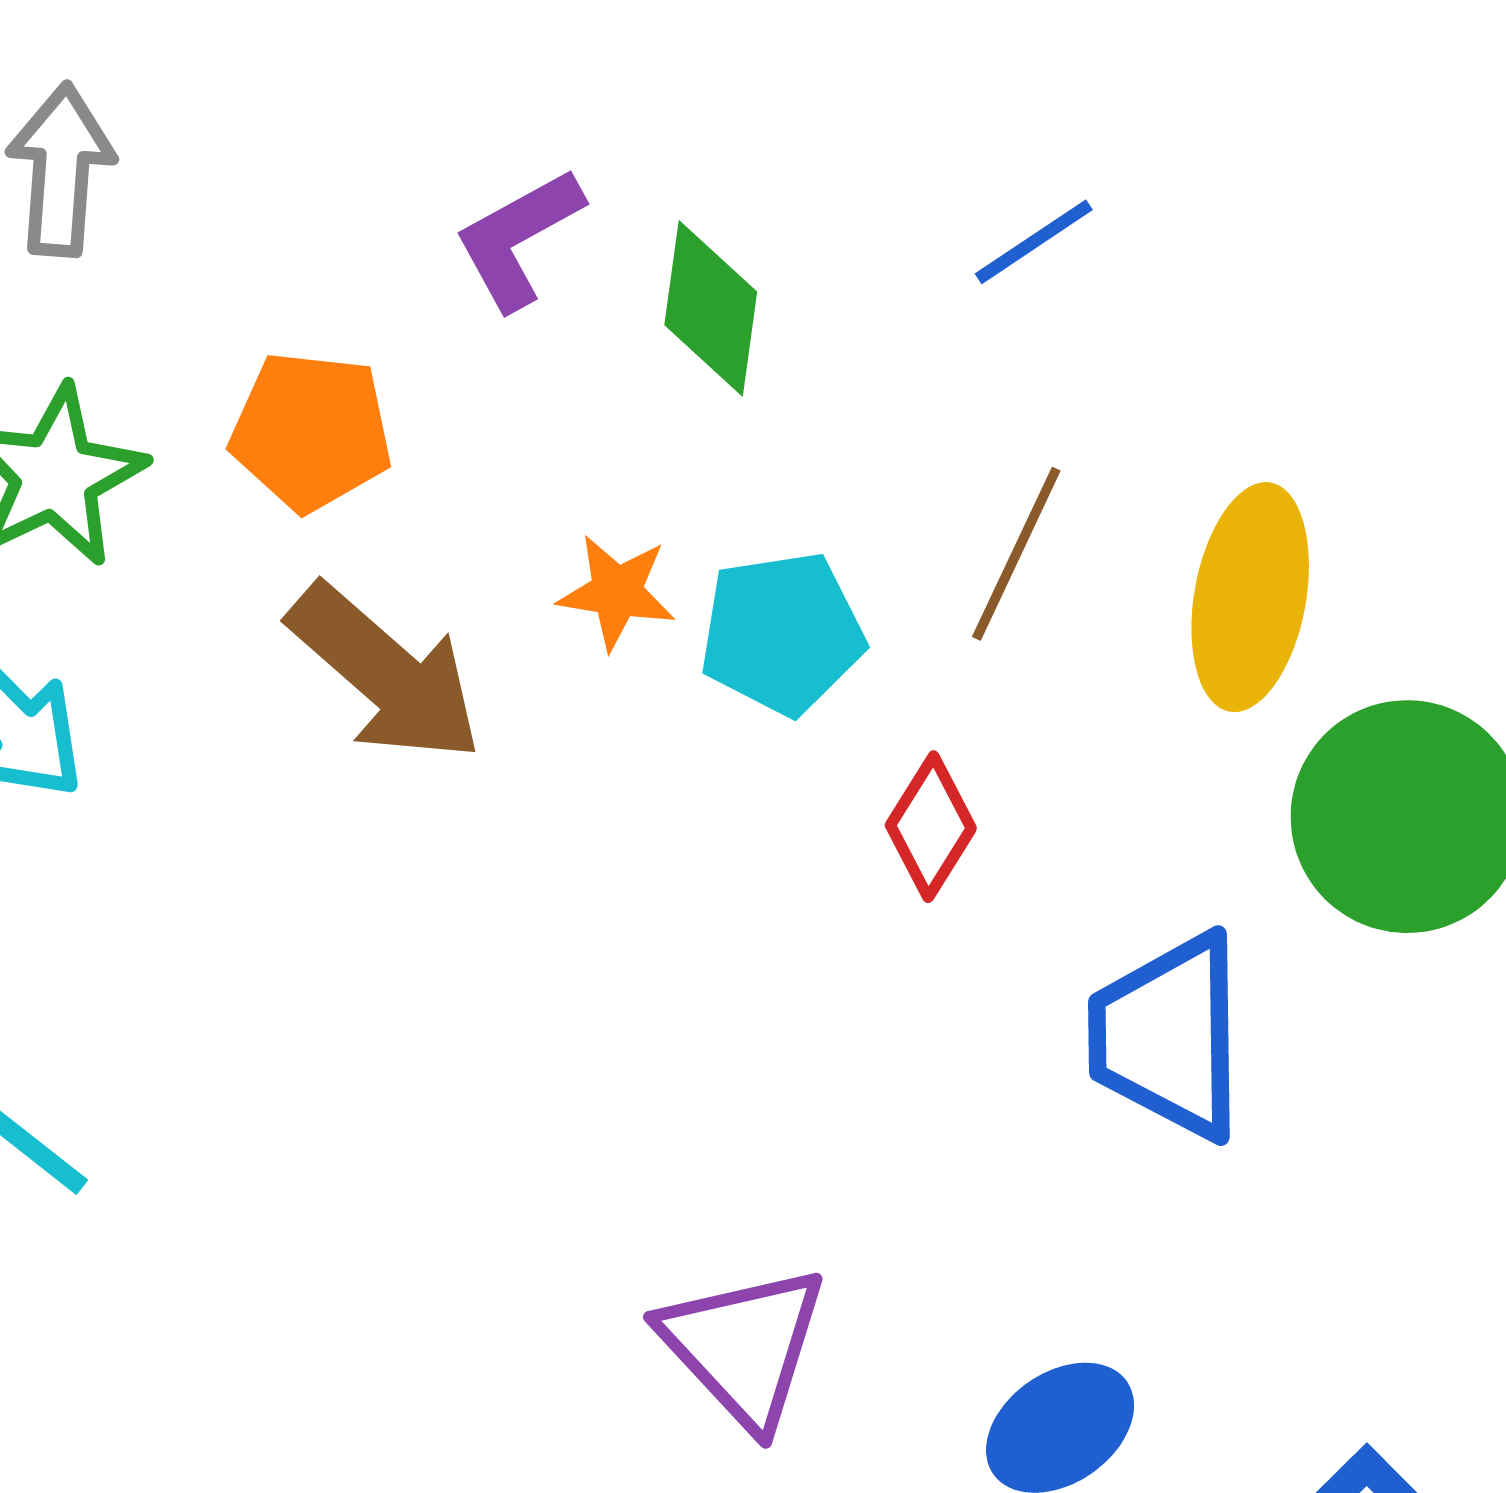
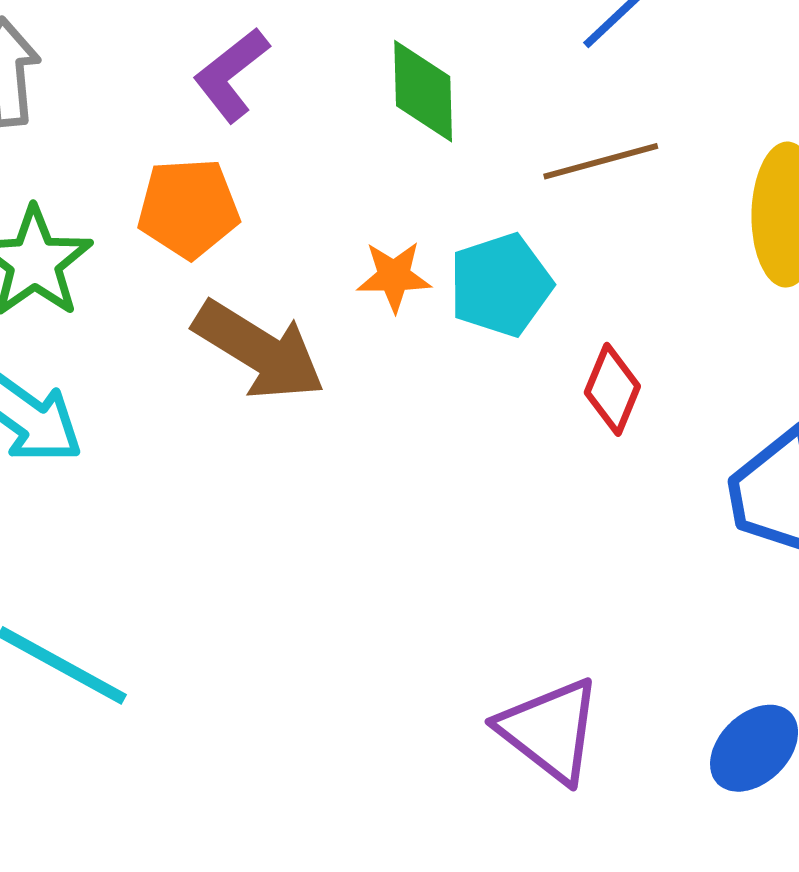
purple L-shape: (518, 239) -> (231, 75), moved
brown line: (1016, 554) -> (601, 161), moved, turned 59

